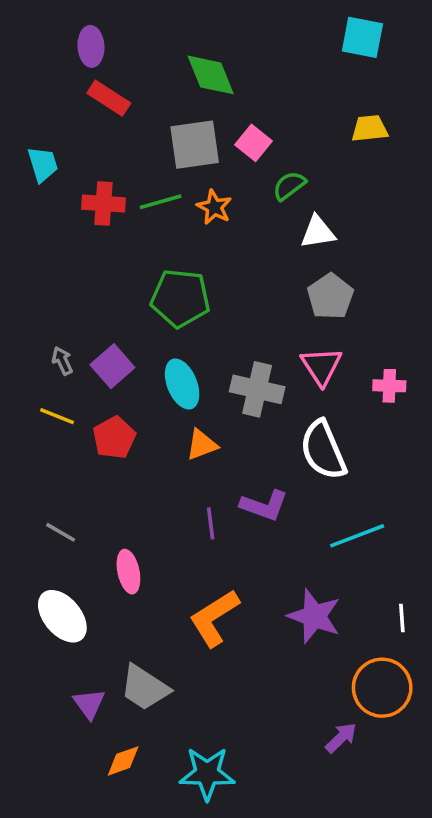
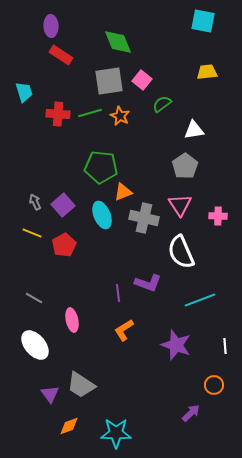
white triangle: (318, 232) -> (194, 130), moved
orange triangle: (202, 445) -> (123, 192), moved
orange L-shape: (214, 618) -> (124, 330), moved, size x0.7
orange circle: (382, 688) -> (214, 385), size x0.6

